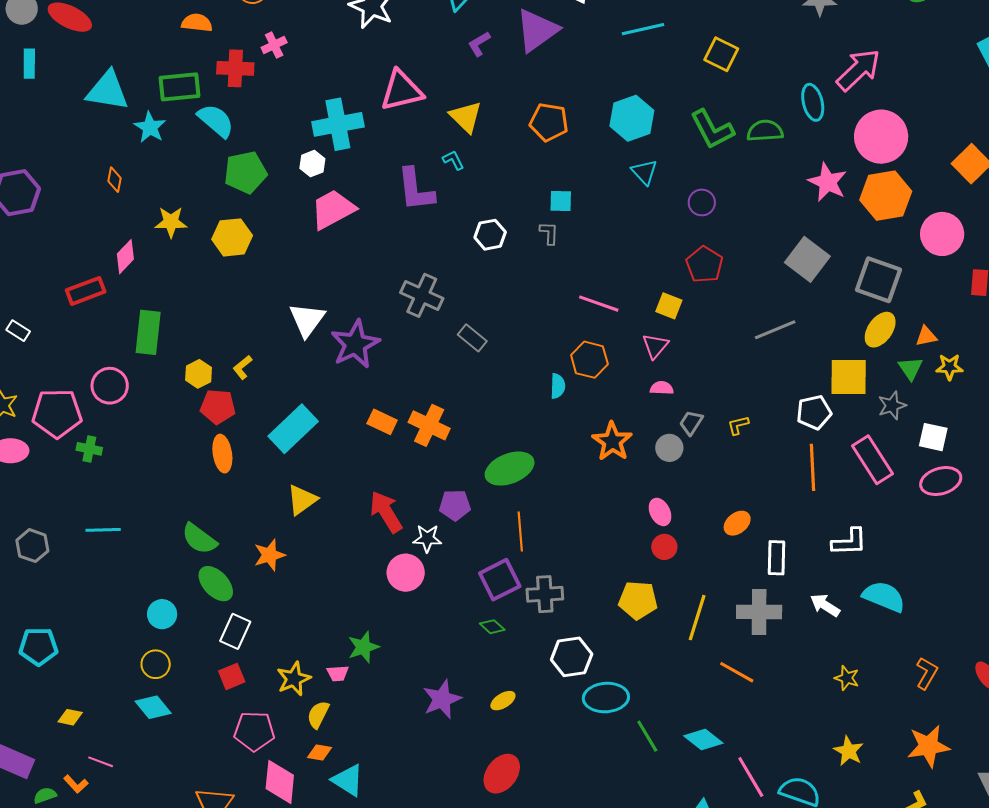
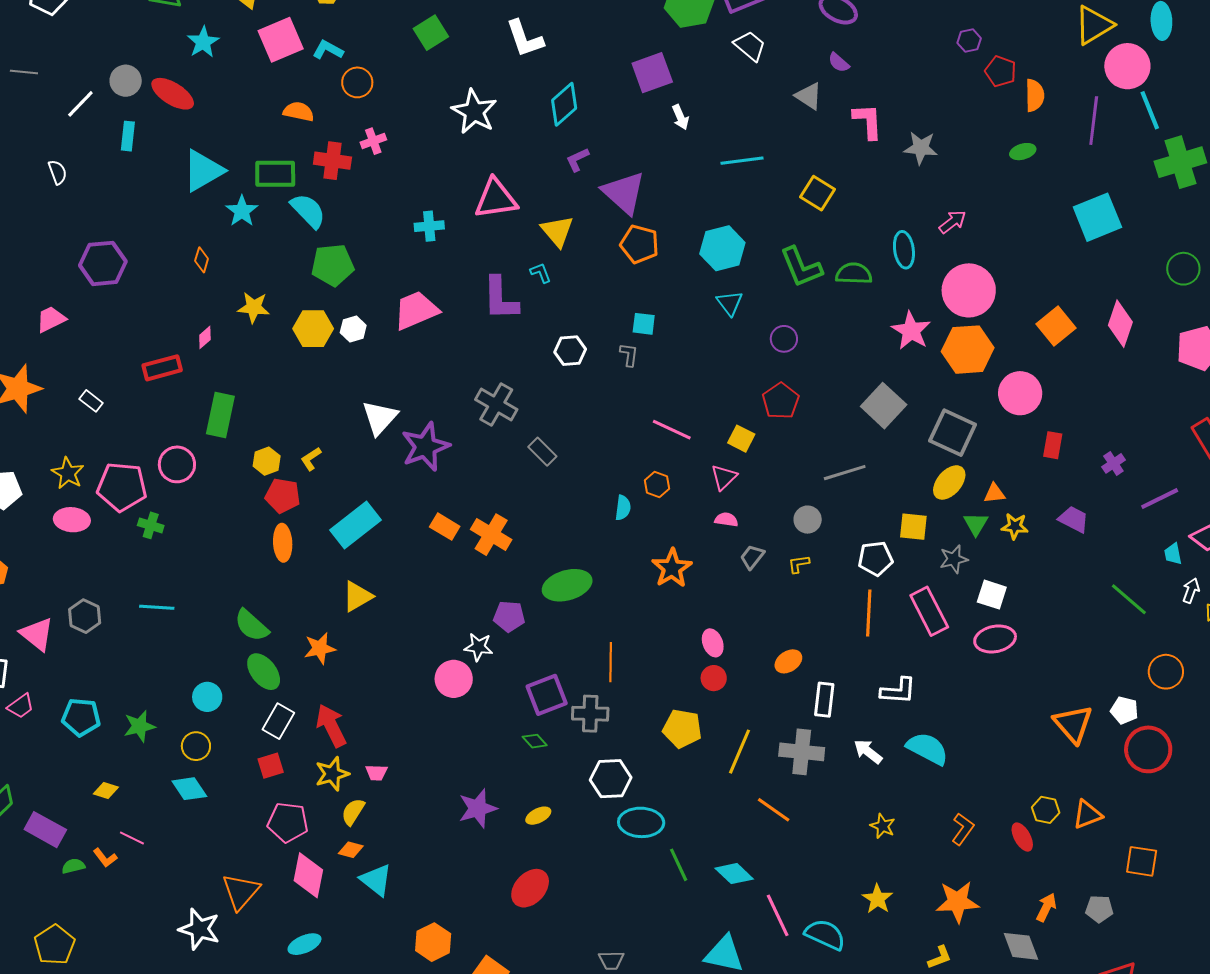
purple triangle: (537, 30) -> (624, 193), moved, turned -48
pink arrow: (858, 70) -> (953, 222), size x0.6
cyan triangle: (108, 91) -> (203, 171), turned -45
cyan cross: (338, 124) -> (429, 226), size x0.6
white hexagon: (312, 164) -> (353, 329), moved
pink diamond: (125, 257) -> (205, 337), size x0.7
orange hexagon: (589, 360) -> (657, 485), size x0.7
yellow square: (849, 377) -> (913, 527), size x0.7
gray circle: (669, 448) -> (808, 520), moved
red arrow: (386, 512) -> (331, 726), moved
orange line: (520, 531) -> (611, 662), moved
green star: (363, 647) -> (139, 726), moved

